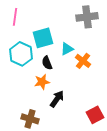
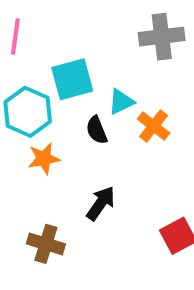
black semicircle: (47, 63) -> (97, 130), moved
orange star: (42, 82) -> (44, 159), moved

